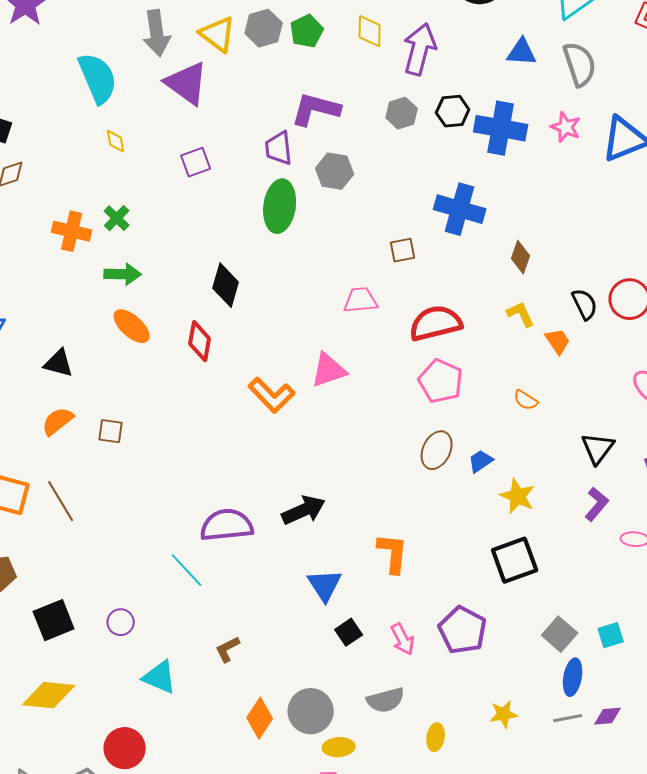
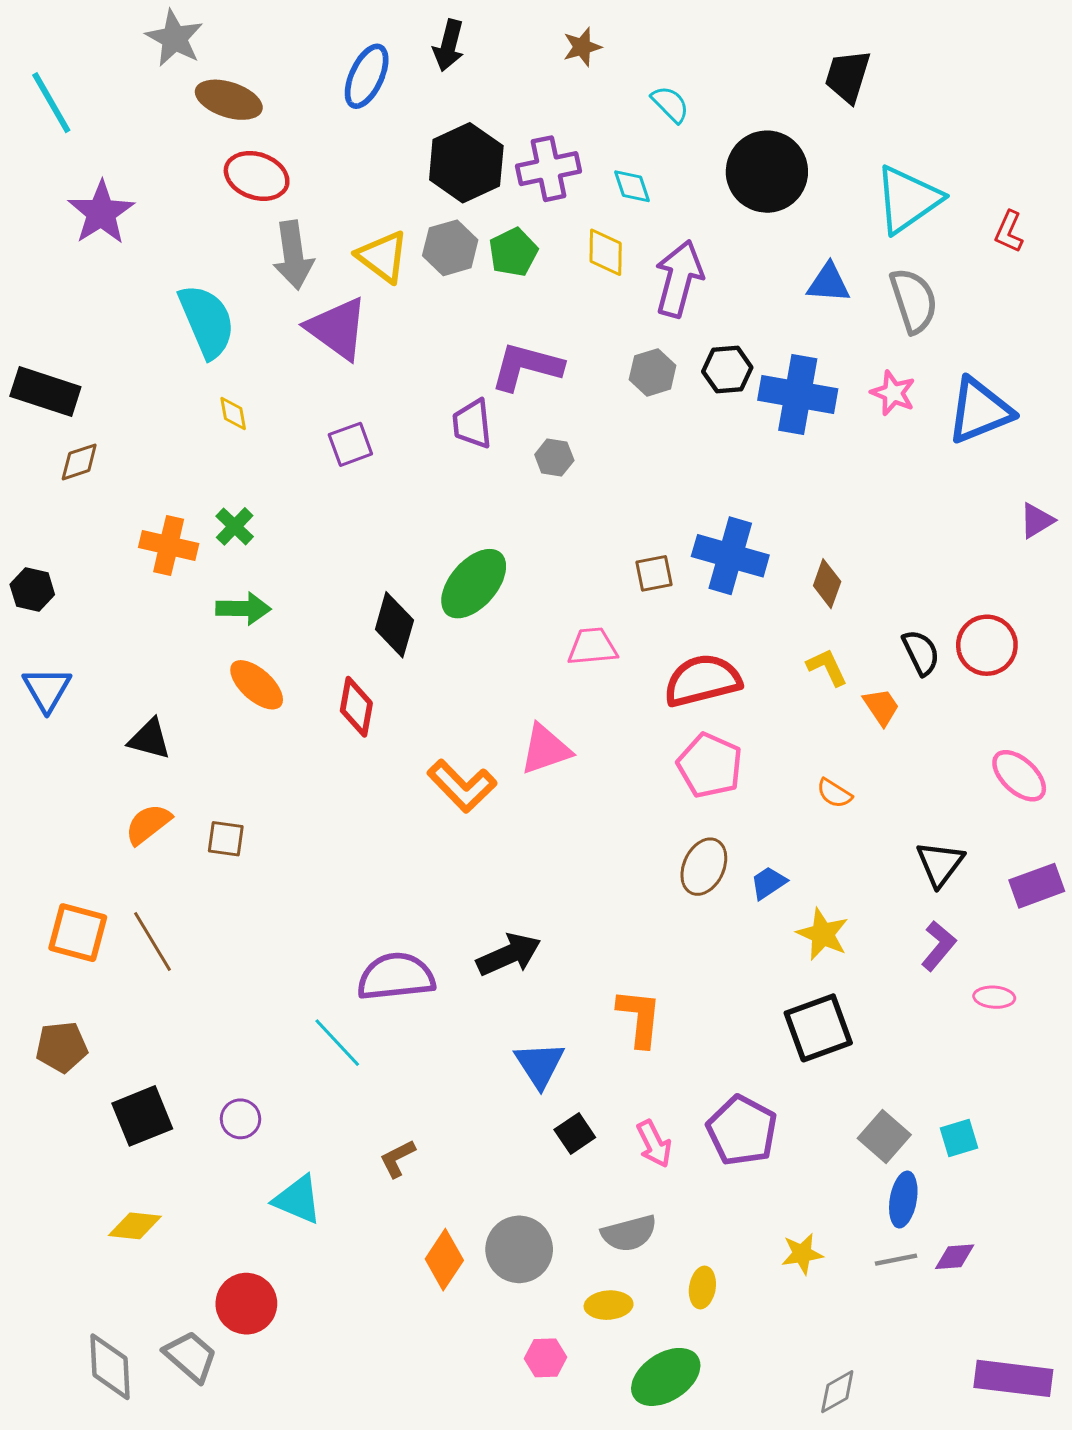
gray hexagon: (335, 171) -> (554, 458), size x0.7
green ellipse: (280, 206) -> (474, 584), moved, turned 33
blue cross: (460, 209) -> (730, 556), moved
yellow diamond: (49, 695) -> (135, 1226), size x0.7
yellow ellipse: (339, 747) -> (609, 1305), moved

